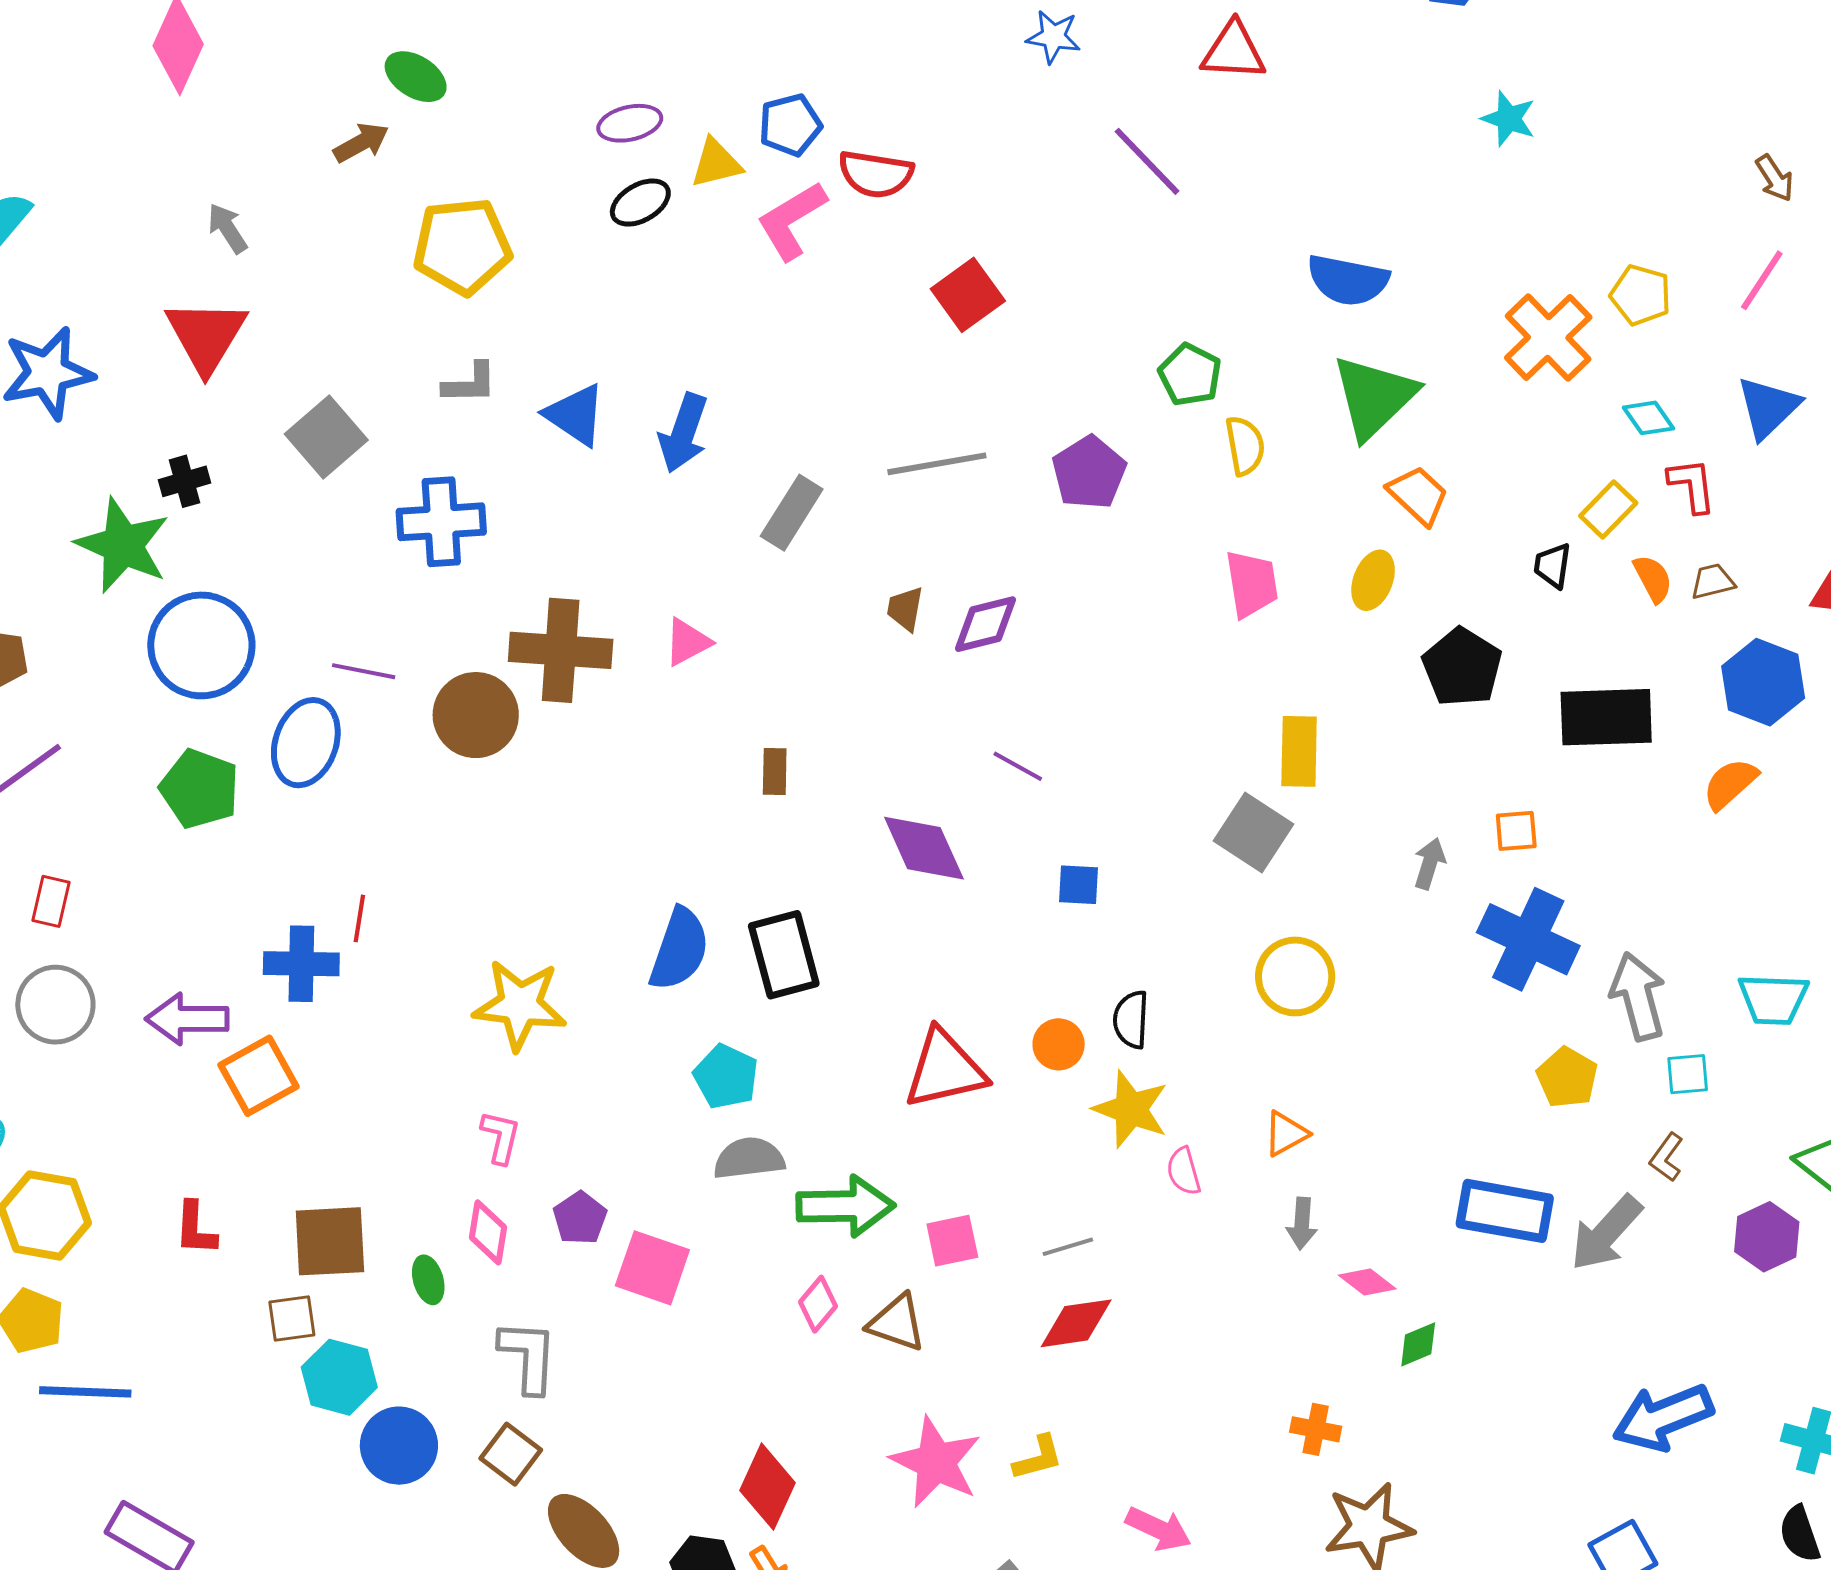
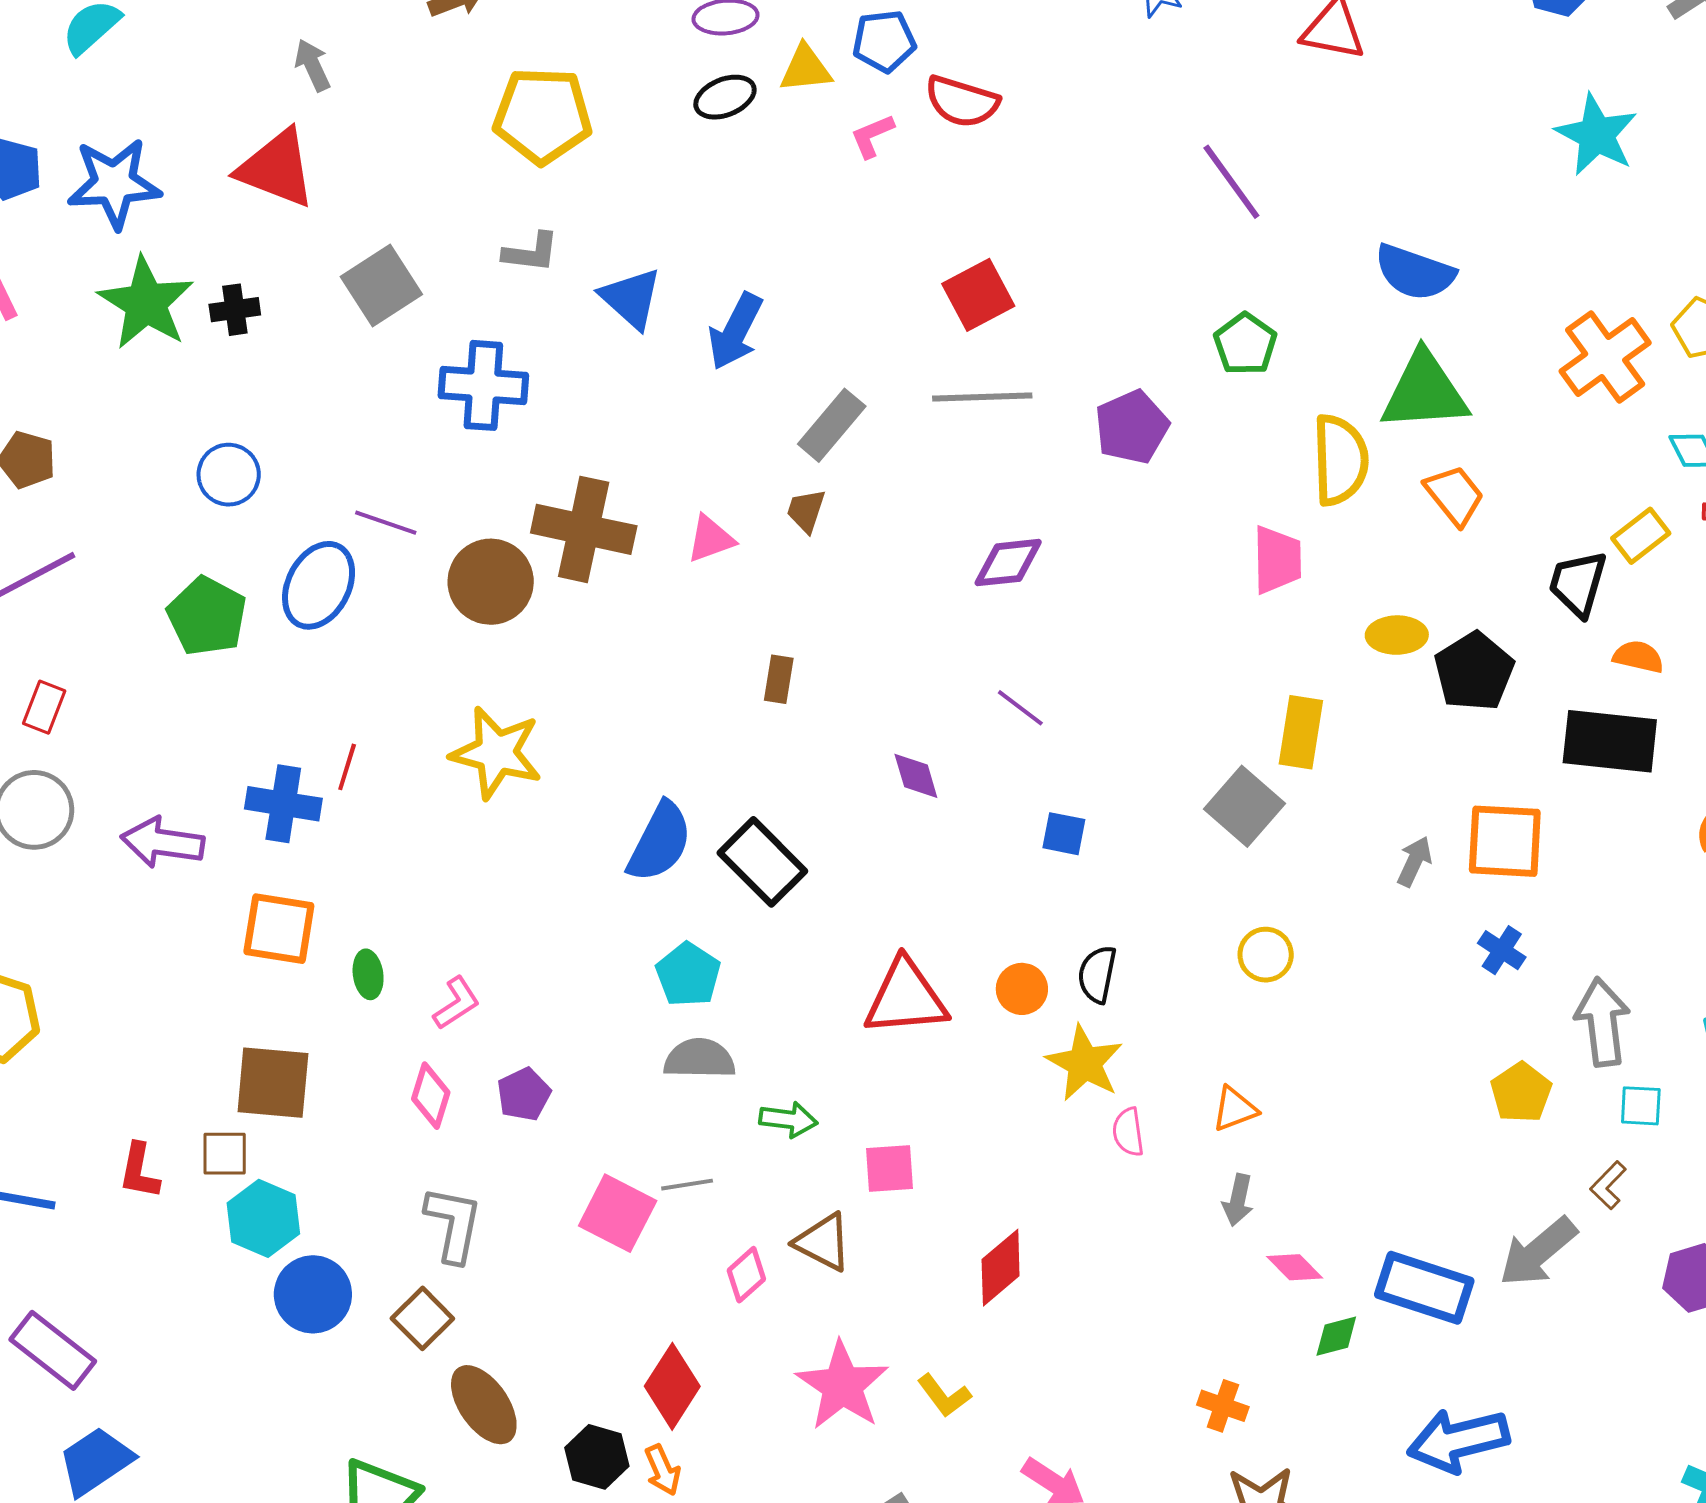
cyan star: (1509, 119) -> (1596, 135), size x1.5
purple line: (1147, 161) -> (1231, 182), moved
pink L-shape: (792, 220) -> (872, 136), size x0.6
red square: (968, 295) -> (978, 295), moved
red triangle: (206, 336) -> (277, 168), turned -48
green triangle: (1374, 397) -> (1424, 392), turned 32
yellow semicircle: (1245, 446) -> (1340, 460), moved, size x1.5
green star: (123, 545) -> (146, 303), moved
black trapezoid: (1553, 566) -> (1578, 584), size x1.5
orange semicircle: (1653, 579) -> (1638, 657), moved, turned -57
yellow ellipse: (1373, 580) -> (1397, 635), moved, turned 60
brown trapezoid: (905, 609) -> (806, 511), moved
blue circle: (201, 645) -> (229, 475), size x0.6
orange square: (1516, 831) -> (1505, 841), size x1.8
purple diamond: (924, 848) -> (916, 776), size x0.6
blue cross: (1528, 939) -> (1502, 950), size x0.5
black rectangle: (784, 955) -> (762, 862), turned -38
yellow circle: (1295, 976) -> (1266, 955), size x0.7
yellow star: (520, 1005) -> (496, 753), moved
orange square: (258, 1076) -> (279, 929), moved, turned 30
pink L-shape: (501, 1137) -> (457, 1003), turned 36
green arrow: (845, 1206) -> (788, 1119), size x0.6
blue rectangle: (1505, 1211) -> (1424, 1288), moved
red L-shape: (195, 1228) -> (139, 1171), moved
gray line: (1068, 1247) -> (687, 1185), moved
pink square: (652, 1268) -> (618, 1213), moved
green ellipse: (428, 1280) -> (368, 974), moved
pink diamond: (818, 1304) -> (746, 1275), moved
red diamond: (1076, 1323) -> (1001, 1268), turned -40
blue arrow: (1663, 1418) -> (1458, 1440), moved
yellow L-shape: (1038, 1458) -> (944, 1396), turned 60

